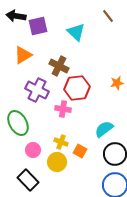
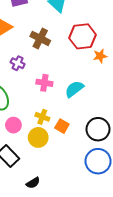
red hexagon: (77, 88) -> (83, 36), moved
purple cross: (37, 90) -> (18, 63), size x0.6
cyan semicircle: (104, 129) -> (74, 89), moved

